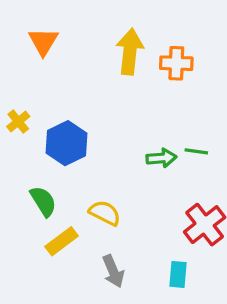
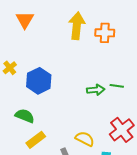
green semicircle: (43, 201) -> (25, 116), turned -36
yellow semicircle: (105, 213) -> (85, 139), moved

